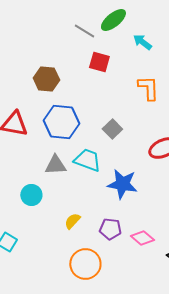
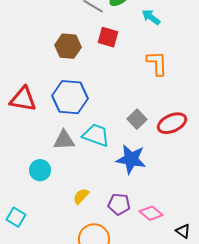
brown hexagon: (46, 79) -> (68, 46), moved
gray square: (112, 129) -> (137, 119), moved

